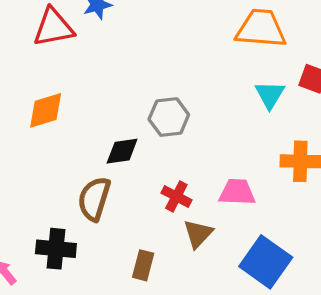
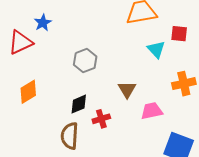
gray hexagon: (169, 117) -> (85, 61), moved
red cross: (176, 196) -> (101, 119), moved, turned -30
brown triangle: (198, 234) -> (127, 89), moved

